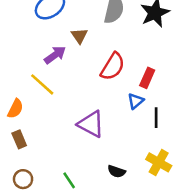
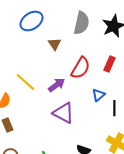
purple arrow: (55, 55) -> (56, 85), moved
red rectangle: (147, 78) -> (109, 64), moved

